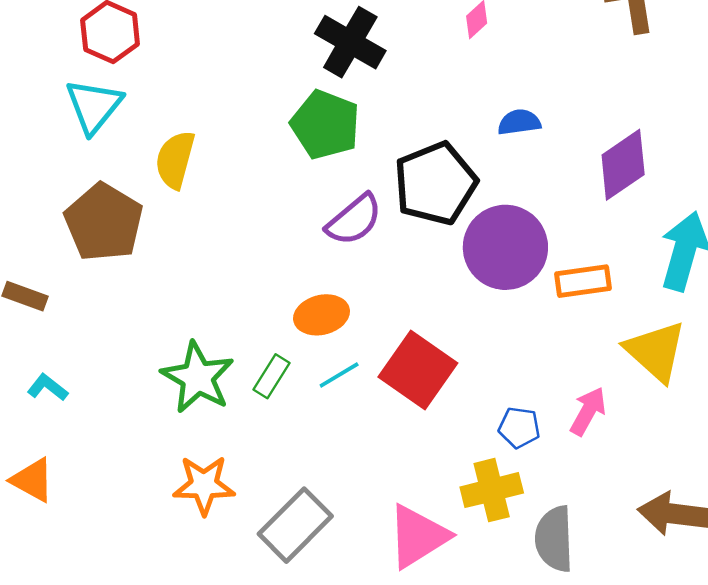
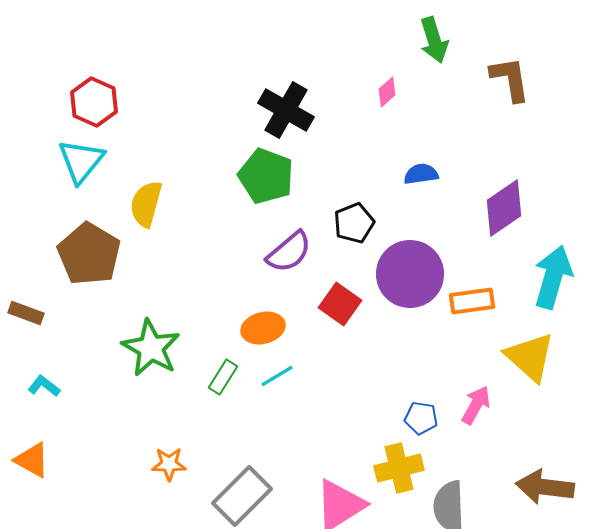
black pentagon: (435, 184) -> (354, 223), size x0.6
red square: (418, 370) -> (340, 304), moved, size x0.7
green star: (198, 377) -> (151, 348), moved
orange star: (204, 485) -> (169, 464), size x0.7

